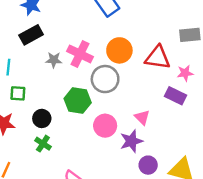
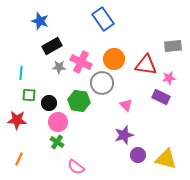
black rectangle: (31, 35) -> (52, 46), moved
pink triangle: (142, 117) -> (126, 105), moved
black circle: (42, 118) -> (49, 103), moved
pink circle: (105, 126) -> (58, 122), moved
green cross: (43, 144) -> (57, 142), moved

